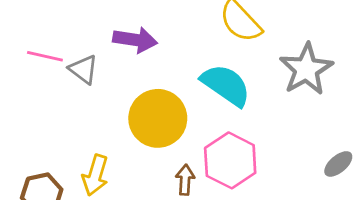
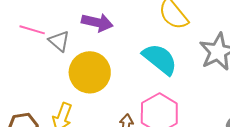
yellow circle: (158, 118) -> (90, 72), moved

